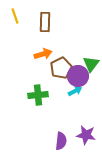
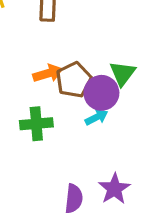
orange arrow: (43, 54) -> (48, 73), moved
purple star: (86, 135) -> (114, 189), turned 30

